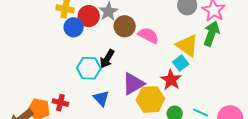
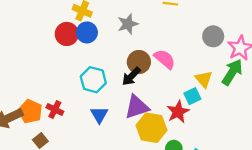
red circle: (89, 16) -> (67, 34), moved
brown circle: (125, 26) -> (139, 62), moved
yellow triangle: (187, 45) -> (204, 79), size x0.7
black arrow: (107, 59) -> (131, 76), moved

